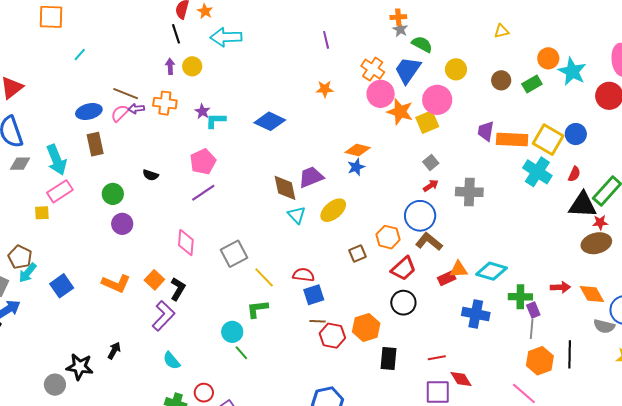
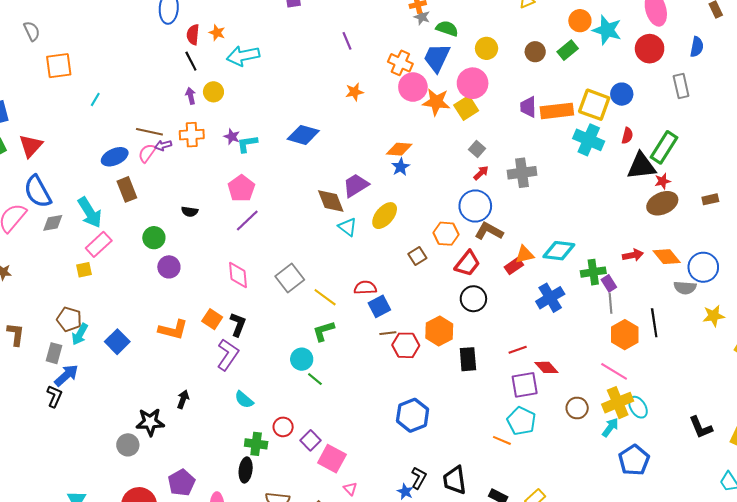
blue cross: (476, 314) -> (550, 298), turned -32

